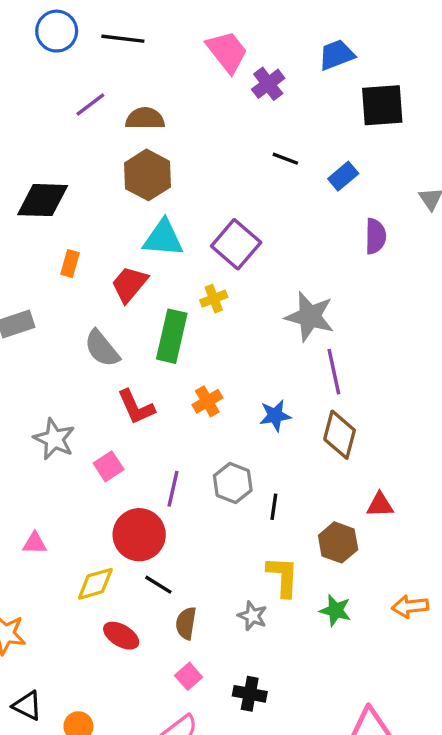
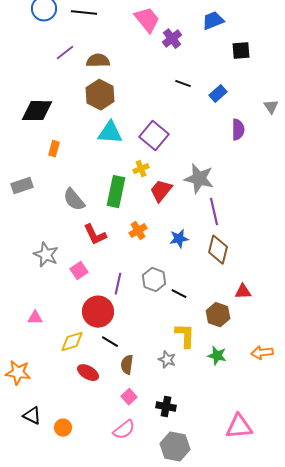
black square: (382, 105) -> (241, 51), size x0.7
red trapezoid: (129, 284) -> (161, 191), moved
black line: (274, 507) -> (179, 294), turned -70

